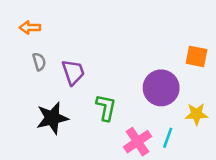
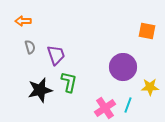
orange square: (197, 56) -> (147, 31), moved
green L-shape: (106, 108) -> (69, 82), moved

